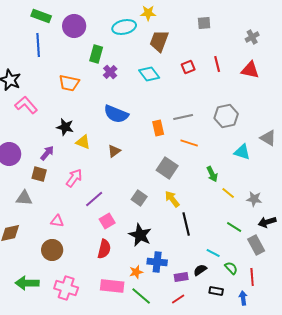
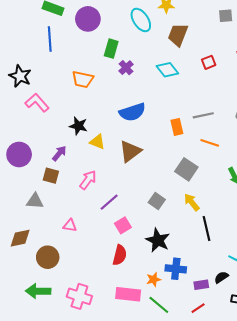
cyan ellipse: (124, 27) -> (141, 20), turned 70
blue semicircle: (116, 114) -> (132, 112), turned -40
brown triangle: (114, 151) -> (130, 151), size x1.6
brown circle: (52, 250) -> (48, 257), moved

